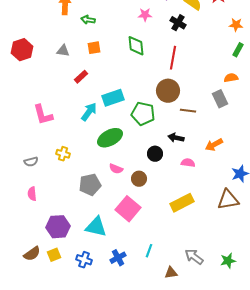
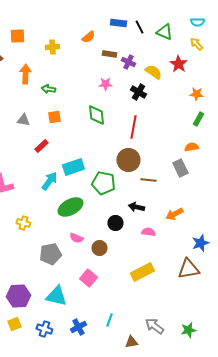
pink square: (128, 209) -> (88, 278), size x0.7

